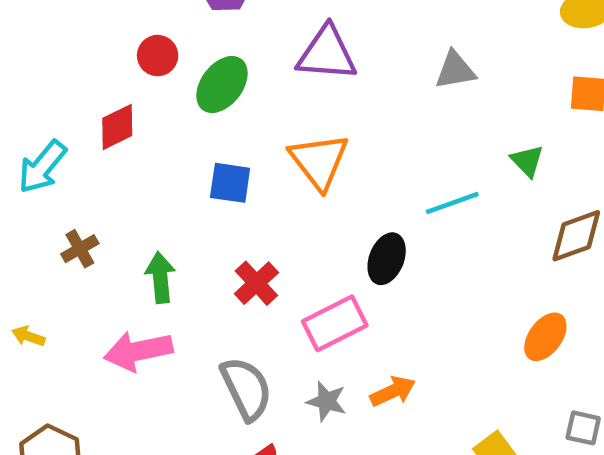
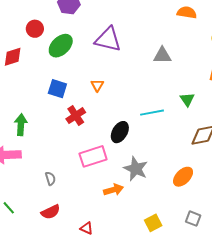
orange triangle: (319, 161) -> (97, 85), size x0.5
red cross: (256, 283) -> (76, 116), moved
gray semicircle: (246, 389) -> (50, 179), size x0.5
gray star: (327, 401) -> (136, 169), moved, size x1.4

